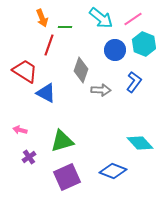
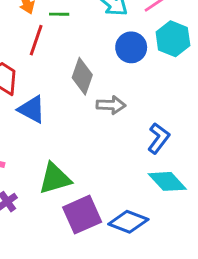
blue L-shape: (134, 82) -> (159, 138), moved
purple square: (67, 177) -> (82, 215), moved

